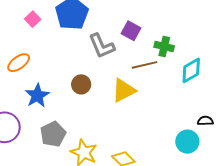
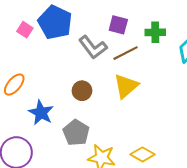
pink square: (33, 19) -> (25, 30), moved
brown line: (144, 65) -> (125, 53), moved
gray pentagon: (53, 134) -> (76, 133), moved

